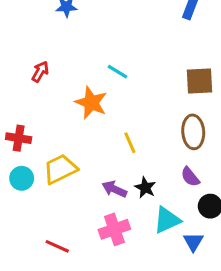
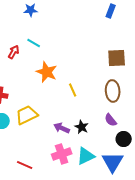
cyan line: (117, 72) -> (34, 43), moved
yellow line: (130, 143) -> (73, 90), moved
cyan triangle: (167, 220) -> (86, 156), moved
blue triangle: (193, 242) -> (113, 162), size x1.6

